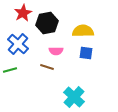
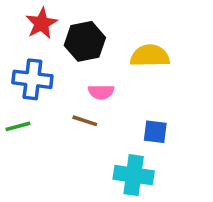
blue cross: (18, 44) -> (32, 79), turned -35
blue square: (86, 53) -> (155, 132), moved
cyan cross: (74, 97) -> (134, 175), turned -35

